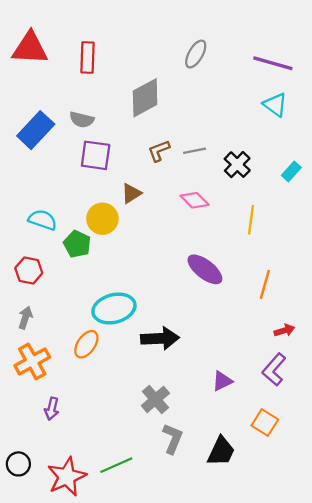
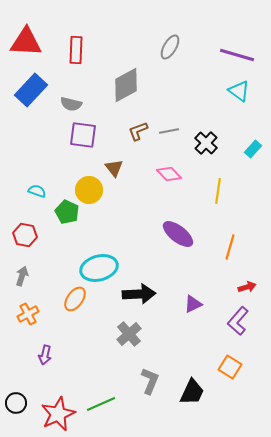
blue rectangle: (36, 130) -> (31, 90), moved
brown triangle: (131, 193) -> (114, 168), turned -36
cyan semicircle: (43, 220) -> (37, 191), size x0.7
orange cross: (32, 361) -> (28, 314), size x0.7
purple triangle: (222, 381) -> (193, 304), moved
gray cross: (155, 399) -> (129, 334), moved

